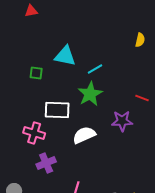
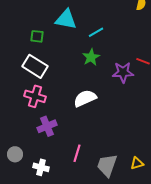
green star: (90, 94) -> (91, 57), size x0.7
white rectangle: (57, 110) -> (35, 66), moved, turned 30
purple star: (122, 121) -> (123, 72), moved

